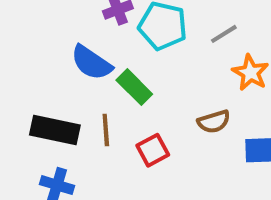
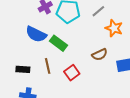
black rectangle: (55, 130) -> (23, 69), size x0.6

